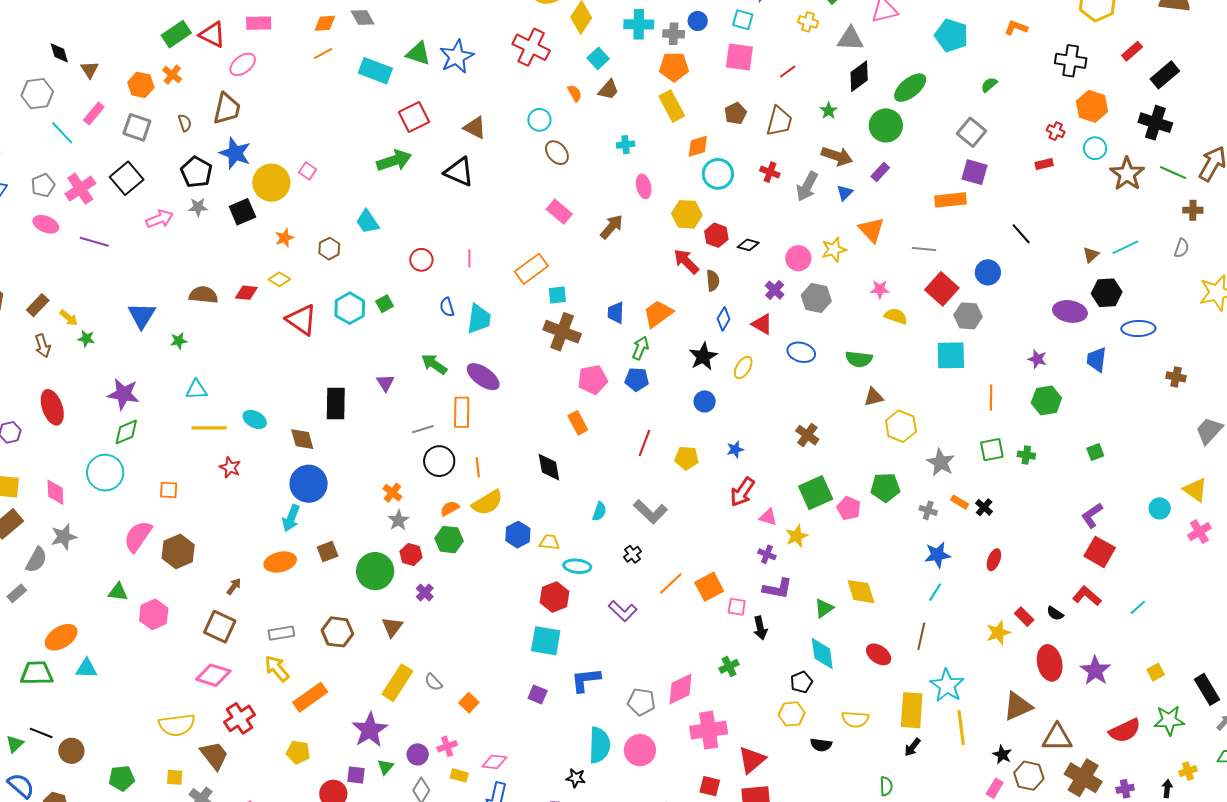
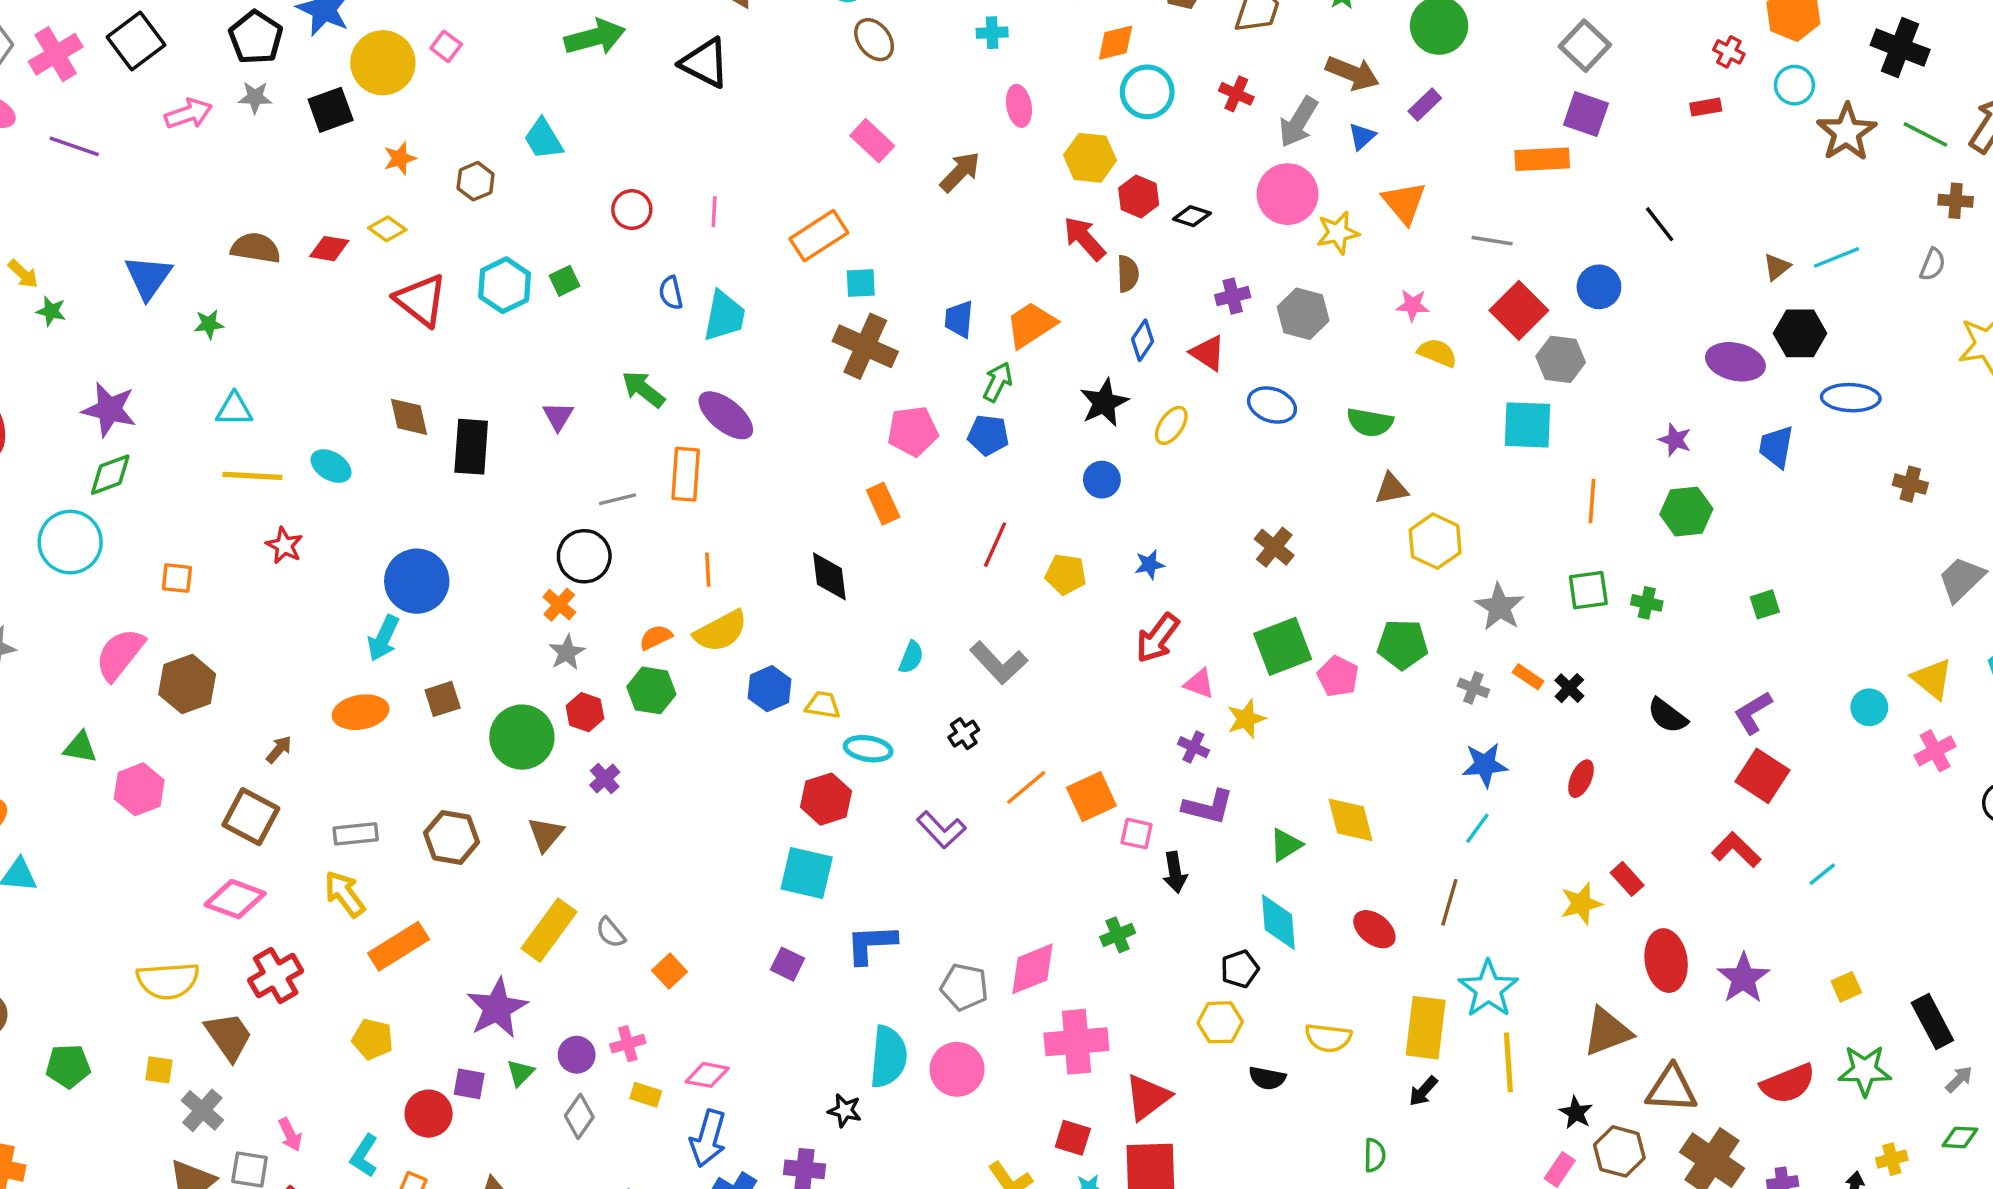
pink circle: (798, 258) -> (1288, 194), moved, size x1.4
purple cross: (775, 290) -> (1233, 296), turned 30
brown diamond: (302, 439) -> (409, 417), moved
black circle: (439, 461) -> (584, 556), moved
black semicircle: (1055, 613) -> (1667, 716), moved, size x1.4

